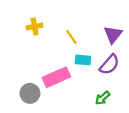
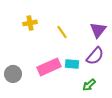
cyan rectangle: (83, 60) -> (72, 64), moved
gray circle: (30, 93) -> (13, 74), moved

